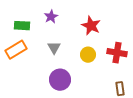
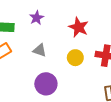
gray triangle: (54, 48) -> (40, 50), turned -40

